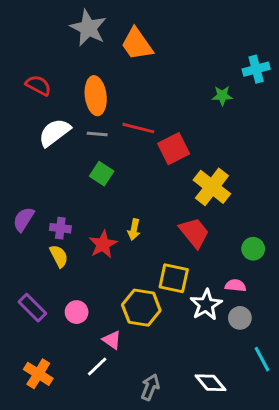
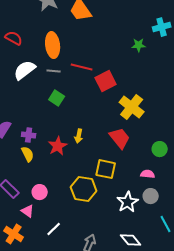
white star: (206, 305) -> (128, 202), moved
pink triangle: (112, 340) -> (28, 211), moved

